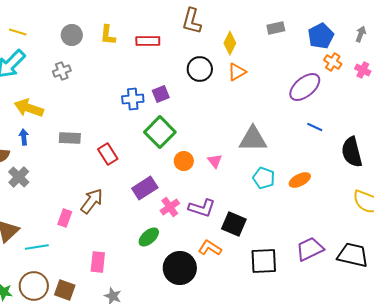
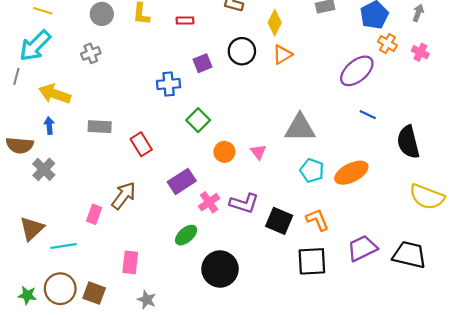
red rectangle: (148, 41) -> (185, 21), size x0.7
purple square: (161, 94) -> (202, 63), moved
green square: (160, 132) -> (198, 120), size x0.7
orange ellipse: (300, 180) -> (351, 173), size x1.4
orange L-shape: (210, 248) -> (317, 220), moved, turned 35

